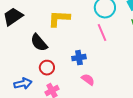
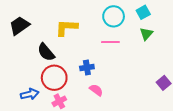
pink line: (102, 33) -> (110, 42), turned -66
red circle: (47, 68) -> (54, 78), size x1.6

